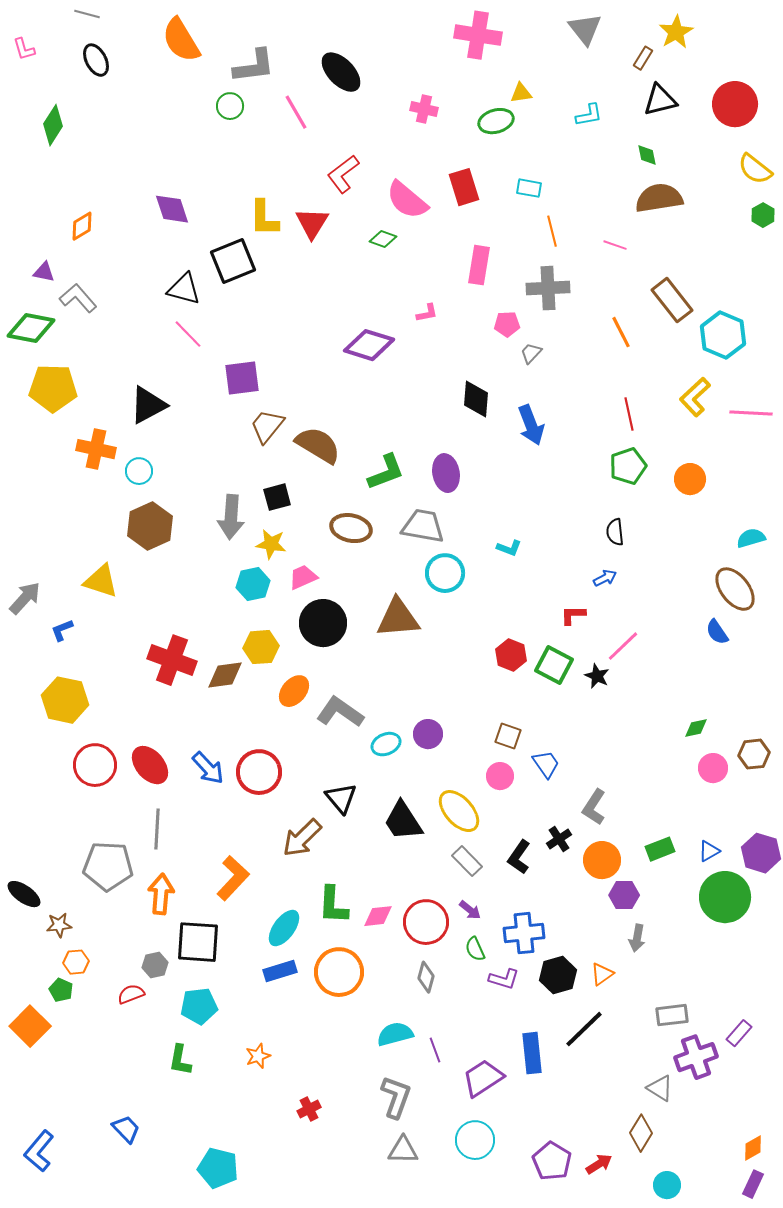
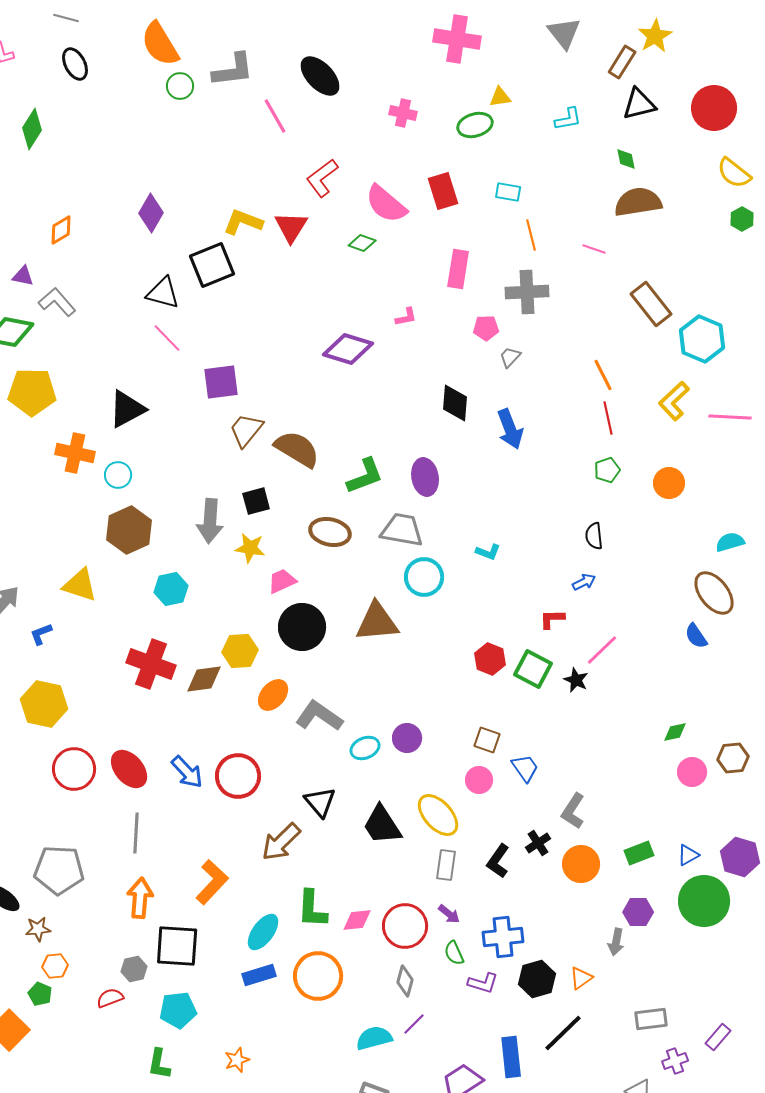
brown rectangle: (643, 58) -> (622, 62), size x1.4
green circle: (230, 106) -> (180, 86), moved
purple diamond: (172, 209) -> (151, 213), turned 48
yellow L-shape: (264, 218) -> (243, 222), turned 111
orange line: (621, 332) -> (603, 375), moved
green pentagon: (628, 466) -> (607, 470), size x0.7
cyan hexagon: (253, 584) -> (171, 589), moved
gray rectangle: (467, 861) -> (446, 865), turned 52
gray pentagon: (108, 866) -> (59, 870), moved
purple hexagon: (624, 895) -> (638, 912), moved
purple line: (435, 1050) -> (414, 1024), moved, turned 65
purple cross: (696, 1057) -> (675, 1061), size x0.6

